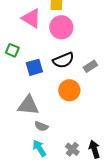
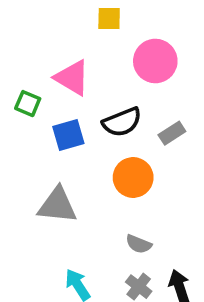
pink triangle: (31, 18) -> (72, 78), moved
pink circle: (61, 27) -> (155, 61), moved
gray semicircle: (41, 126) -> (139, 244), moved

